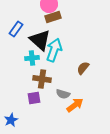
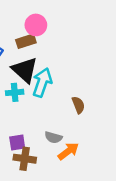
brown rectangle: (53, 17) -> (26, 41), moved
brown semicircle: (83, 68) -> (78, 105), turned 120
brown cross: (42, 79) -> (25, 159), moved

